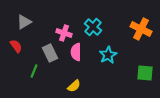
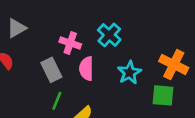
orange cross: (141, 29) -> (174, 65), moved
green line: (34, 71) -> (57, 101), moved
green square: (145, 73) -> (163, 95), moved

